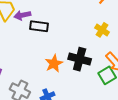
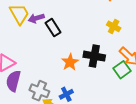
black rectangle: (39, 26) -> (53, 28), turned 54

